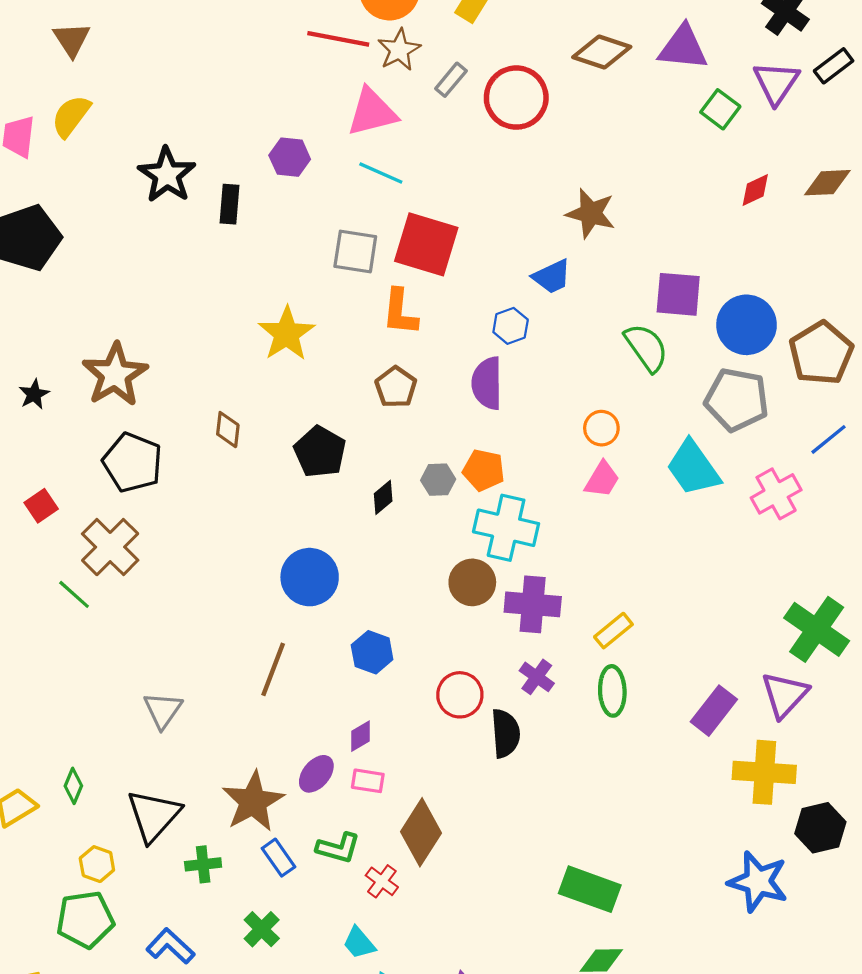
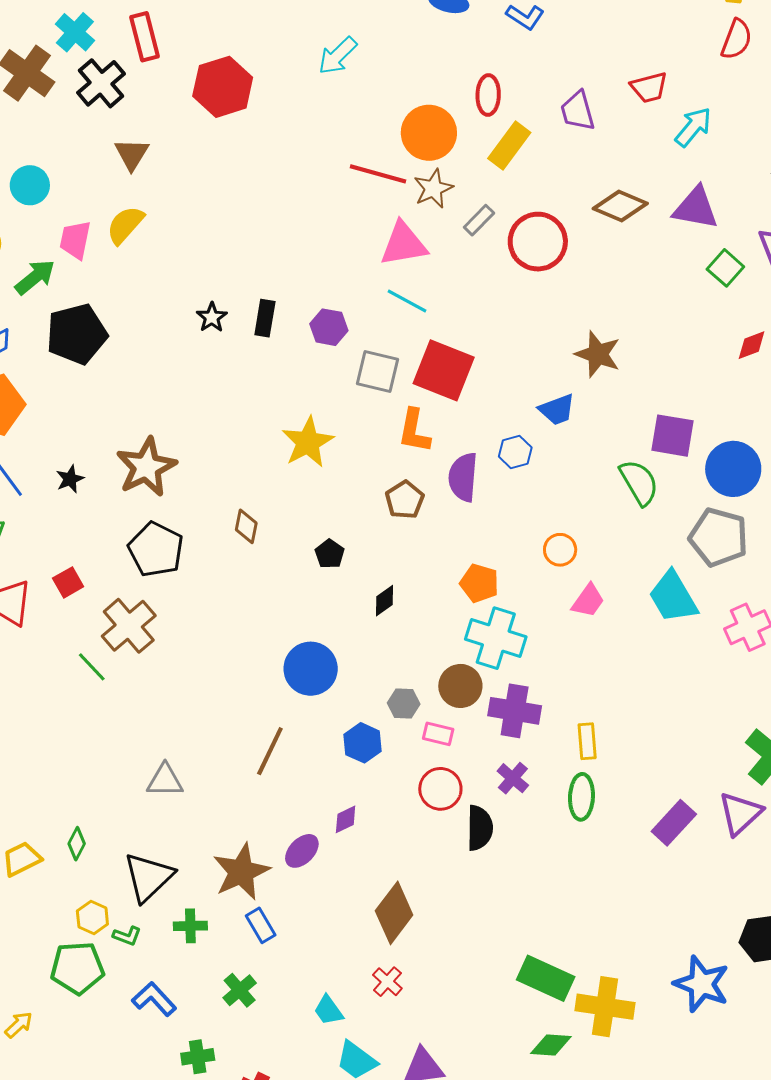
purple hexagon: (290, 157) -> (329, 327), moved
black star: (167, 175) -> (212, 317), moved, size x0.6
purple semicircle: (487, 383) -> (463, 477), moved
orange circle: (601, 428) -> (560, 550), moved
black pentagon: (320, 452) -> (330, 554), size x0.6
gray hexagon: (438, 480) -> (404, 704), moved
yellow rectangle: (613, 631) -> (587, 741), turned -60
gray triangle: (163, 710) -> (165, 780), turned 51
yellow cross: (764, 772) -> (605, 1007), moved
pink rectangle: (368, 781) -> (438, 734), moved
green L-shape: (338, 848) -> (127, 936), moved, size x0.7
red cross: (382, 881) -> (387, 982), moved

